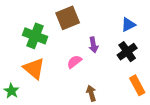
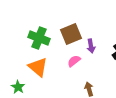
brown square: (68, 18) -> (71, 34), moved

